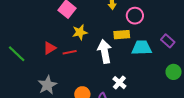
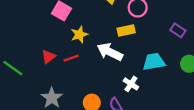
cyan trapezoid: (142, 48) -> (154, 62), moved
white arrow: (105, 51) -> (110, 52), turned -45

